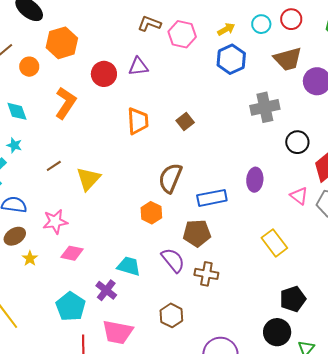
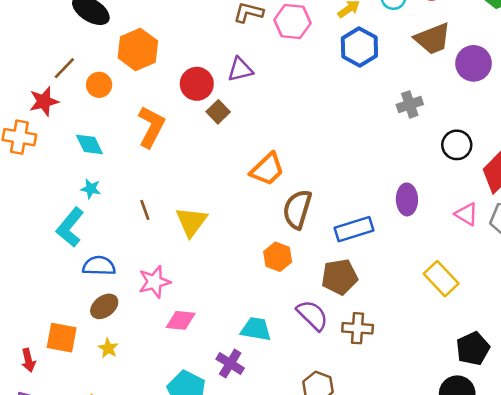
gray cross: (265, 107) -> (410, 104), size x0.7
orange trapezoid: (138, 121) -> (267, 169), moved, turned 56
brown square: (185, 122) -> (218, 112), moved
brown line: (54, 166) -> (145, 210), turned -70
yellow star: (30, 258) -> (108, 348), moved

